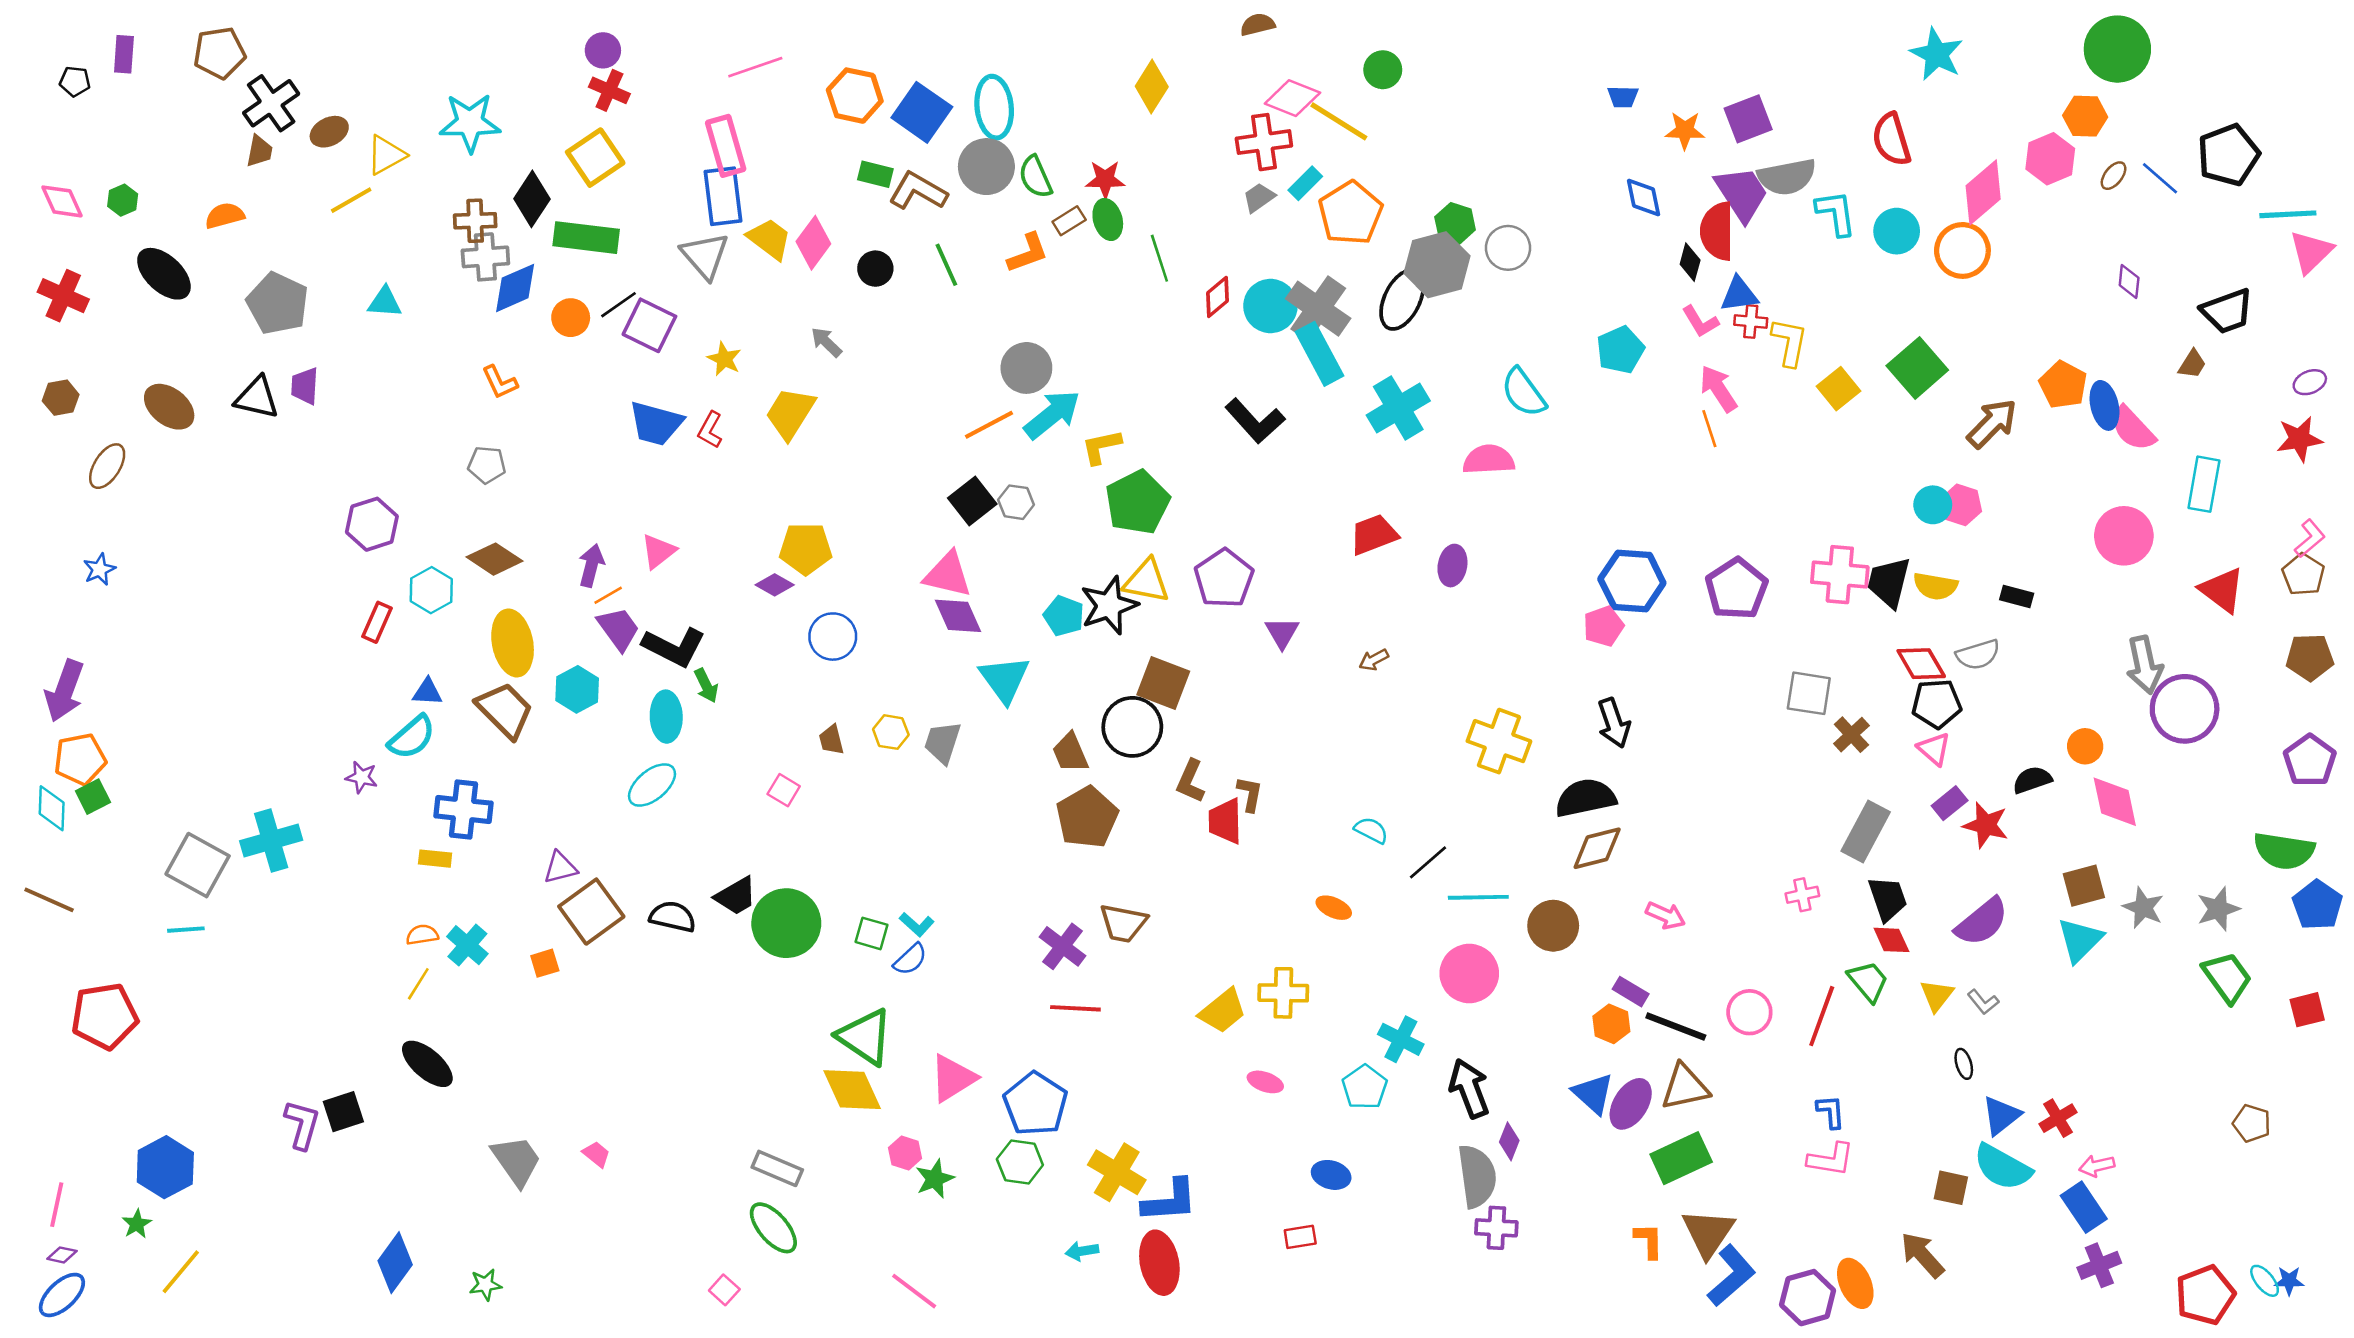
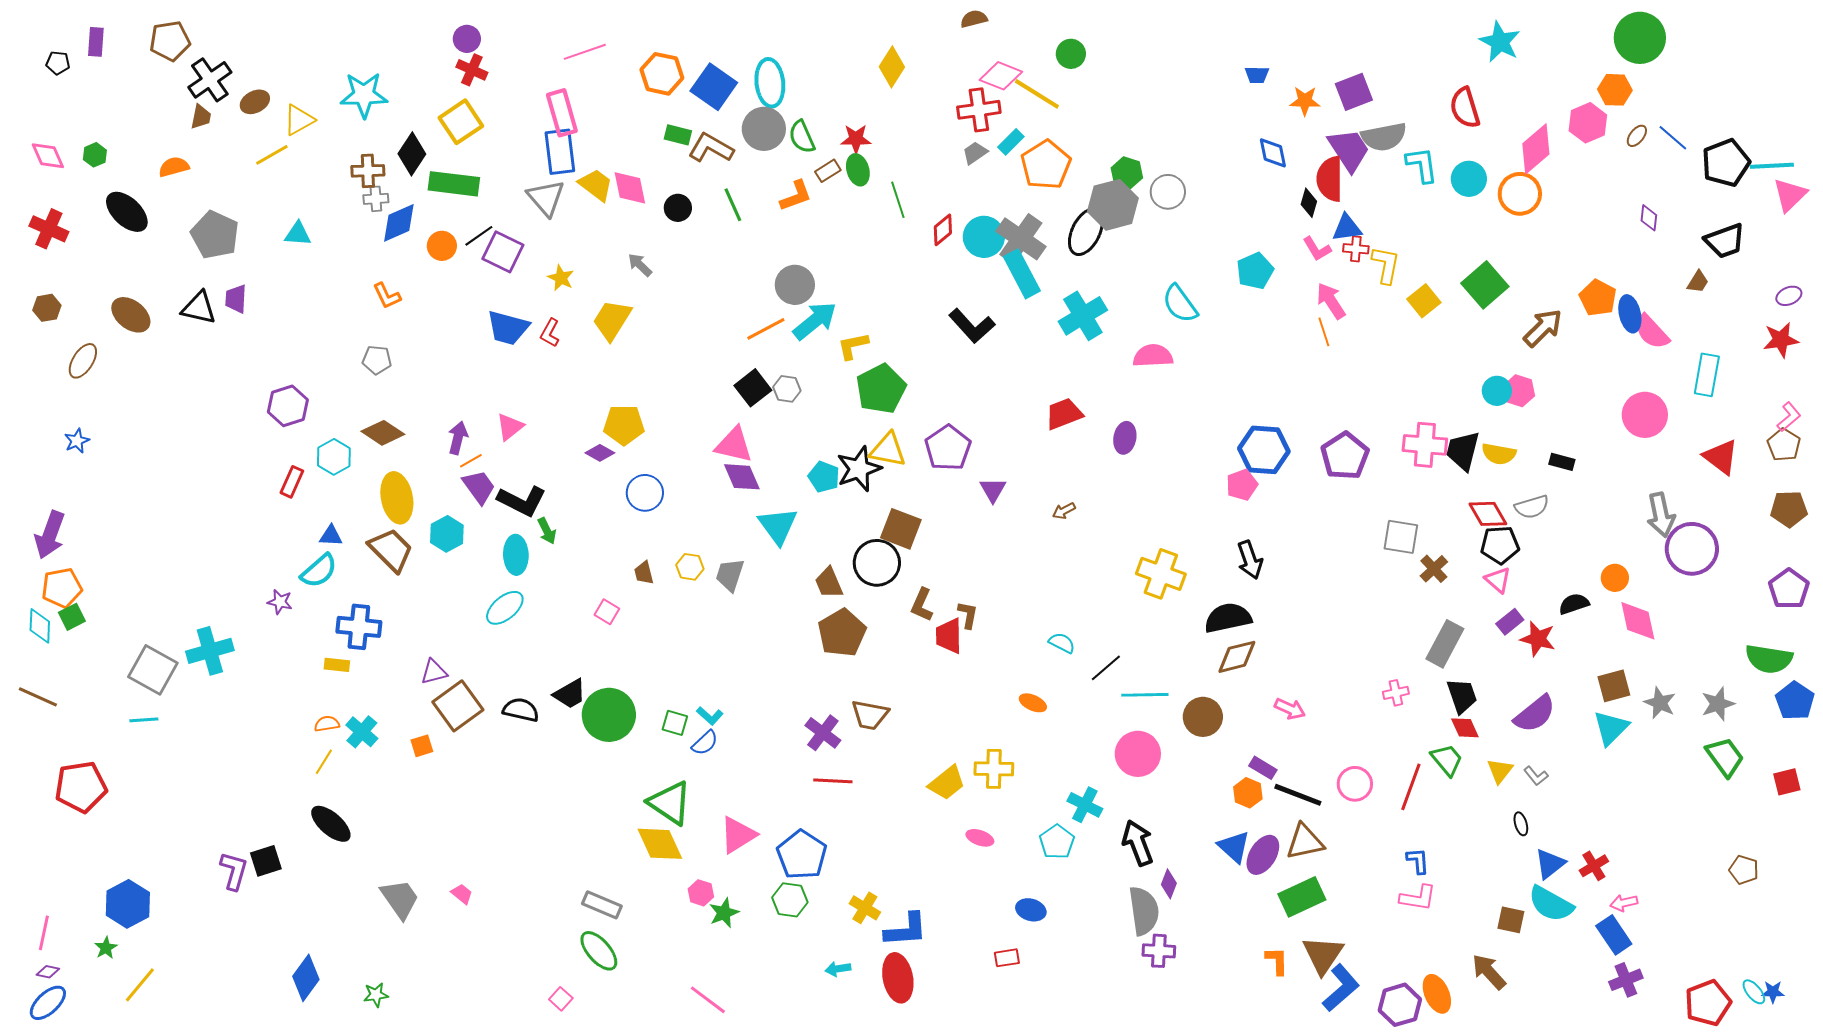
black pentagon: (2228, 155) -> (1726, 163), moved
pink diamond: (813, 243) -> (630, 188), turned -48
gray cross: (485, 257) -> (376, 199), size x0.7
yellow cross: (1117, 1172) -> (865, 908), size x0.7

